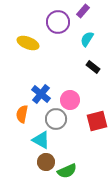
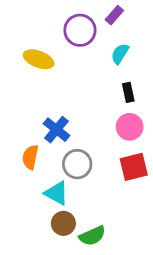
black rectangle: (93, 67) -> (128, 92), turned 40
pink circle: (70, 100) -> (130, 127), moved

